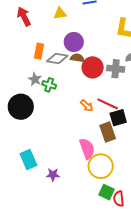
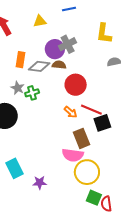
red circle: (93, 67) -> (76, 85), moved
gray cross: (116, 69) -> (68, 44), moved, turned -30
green cross: (49, 85) -> (32, 93), turned -32
brown rectangle: (108, 132) -> (81, 138), moved
pink semicircle: (87, 149) -> (73, 155), turned 120

